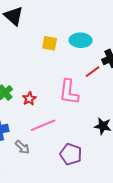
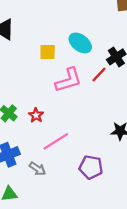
cyan ellipse: (81, 40) -> (80, 43), turned 45
pink L-shape: (69, 92) -> (68, 80), moved, turned -104

